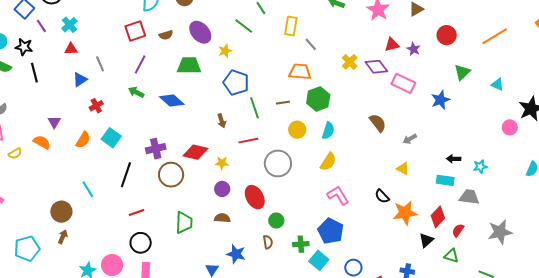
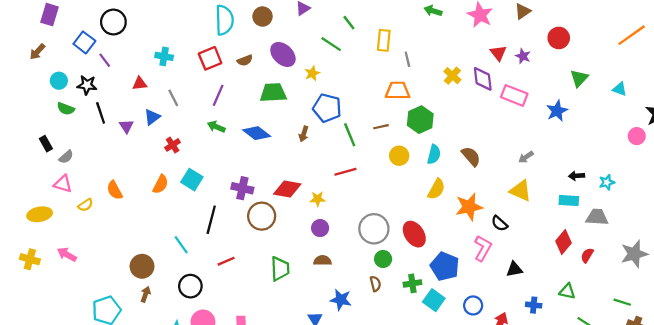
cyan cross: (69, 25) -> (164, 56), moved, turned -35
orange line: (495, 36) -> (632, 35), moved
gray line: (311, 44) -> (407, 59), turned 32
red triangle: (392, 45) -> (498, 53), turned -49
purple diamond: (376, 67) -> (483, 79), turned 35
brown arrow: (222, 121) -> (304, 134), moved, turned 40
purple triangle: (54, 122) -> (126, 126), moved
brown semicircle: (378, 123) -> (471, 156), moved
orange semicircle: (42, 142) -> (115, 190), turned -144
purple cross: (156, 149) -> (242, 188), turned 30
gray circle: (278, 163) -> (374, 229), moved
yellow triangle: (403, 169) -> (521, 191), size x1.5
cyan line: (88, 189) -> (181, 245), moved
pink L-shape: (338, 195) -> (483, 248), moved, turned 65
red ellipse: (255, 197) -> (414, 234), moved
orange star: (405, 213) -> (469, 207), moved
black triangle: (426, 240) -> (514, 269), moved, turned 35
black circle: (141, 243) -> (190, 286), moved
green triangle: (451, 256) -> (567, 291), moved

